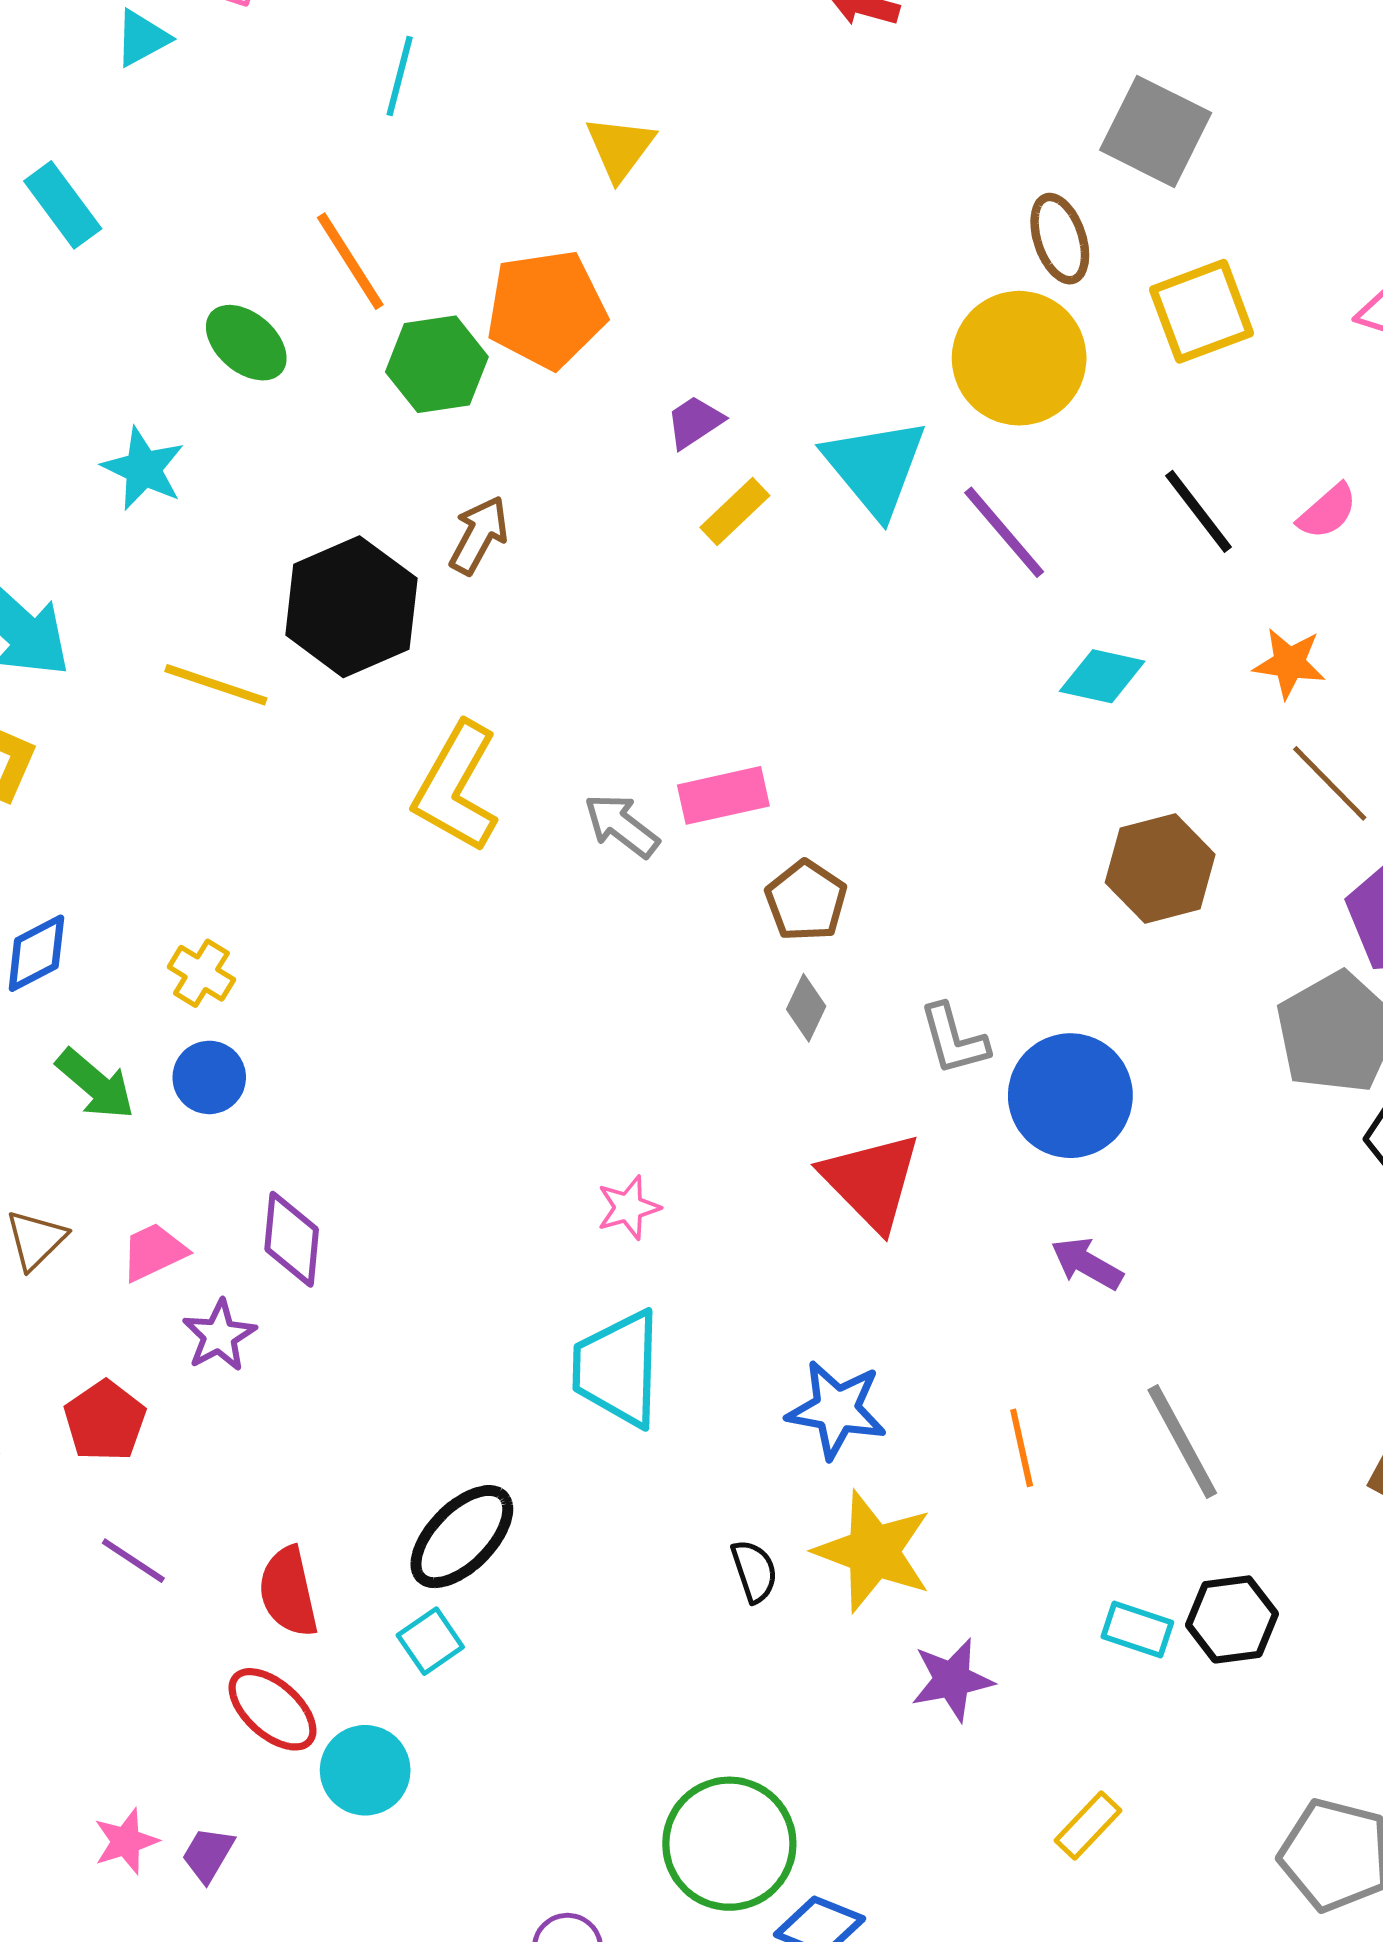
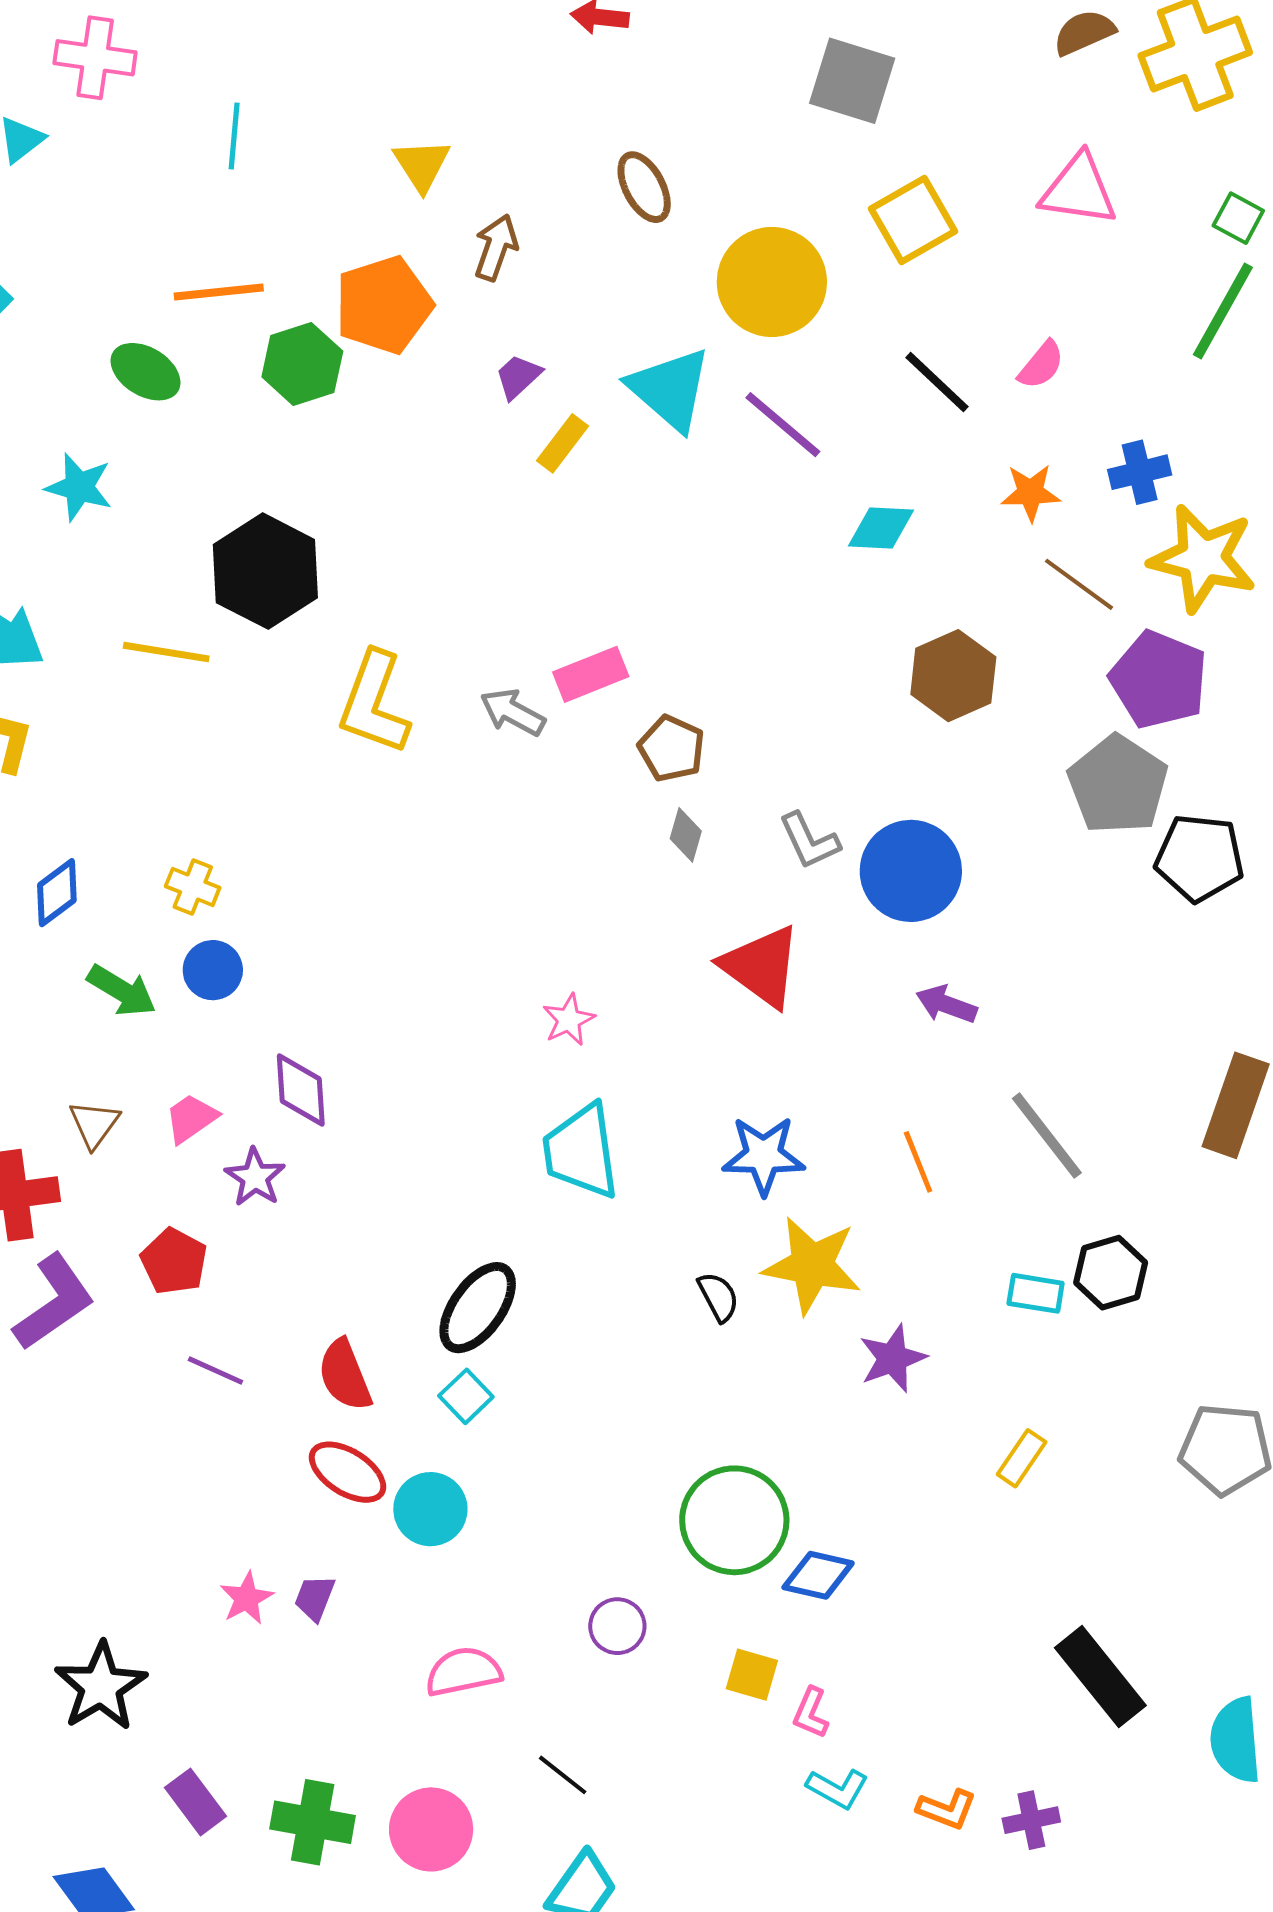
brown ellipse: (1060, 239) -> (644, 187), moved
orange line: (350, 261) -> (219, 292), turned -54
brown arrow: (479, 535) -> (496, 247), moved

